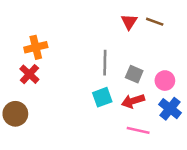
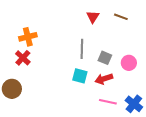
red triangle: (129, 22) -> (93, 17), moved
cyan square: (102, 97) -> (80, 76), turned 35
blue cross: (170, 109) -> (134, 104), moved

